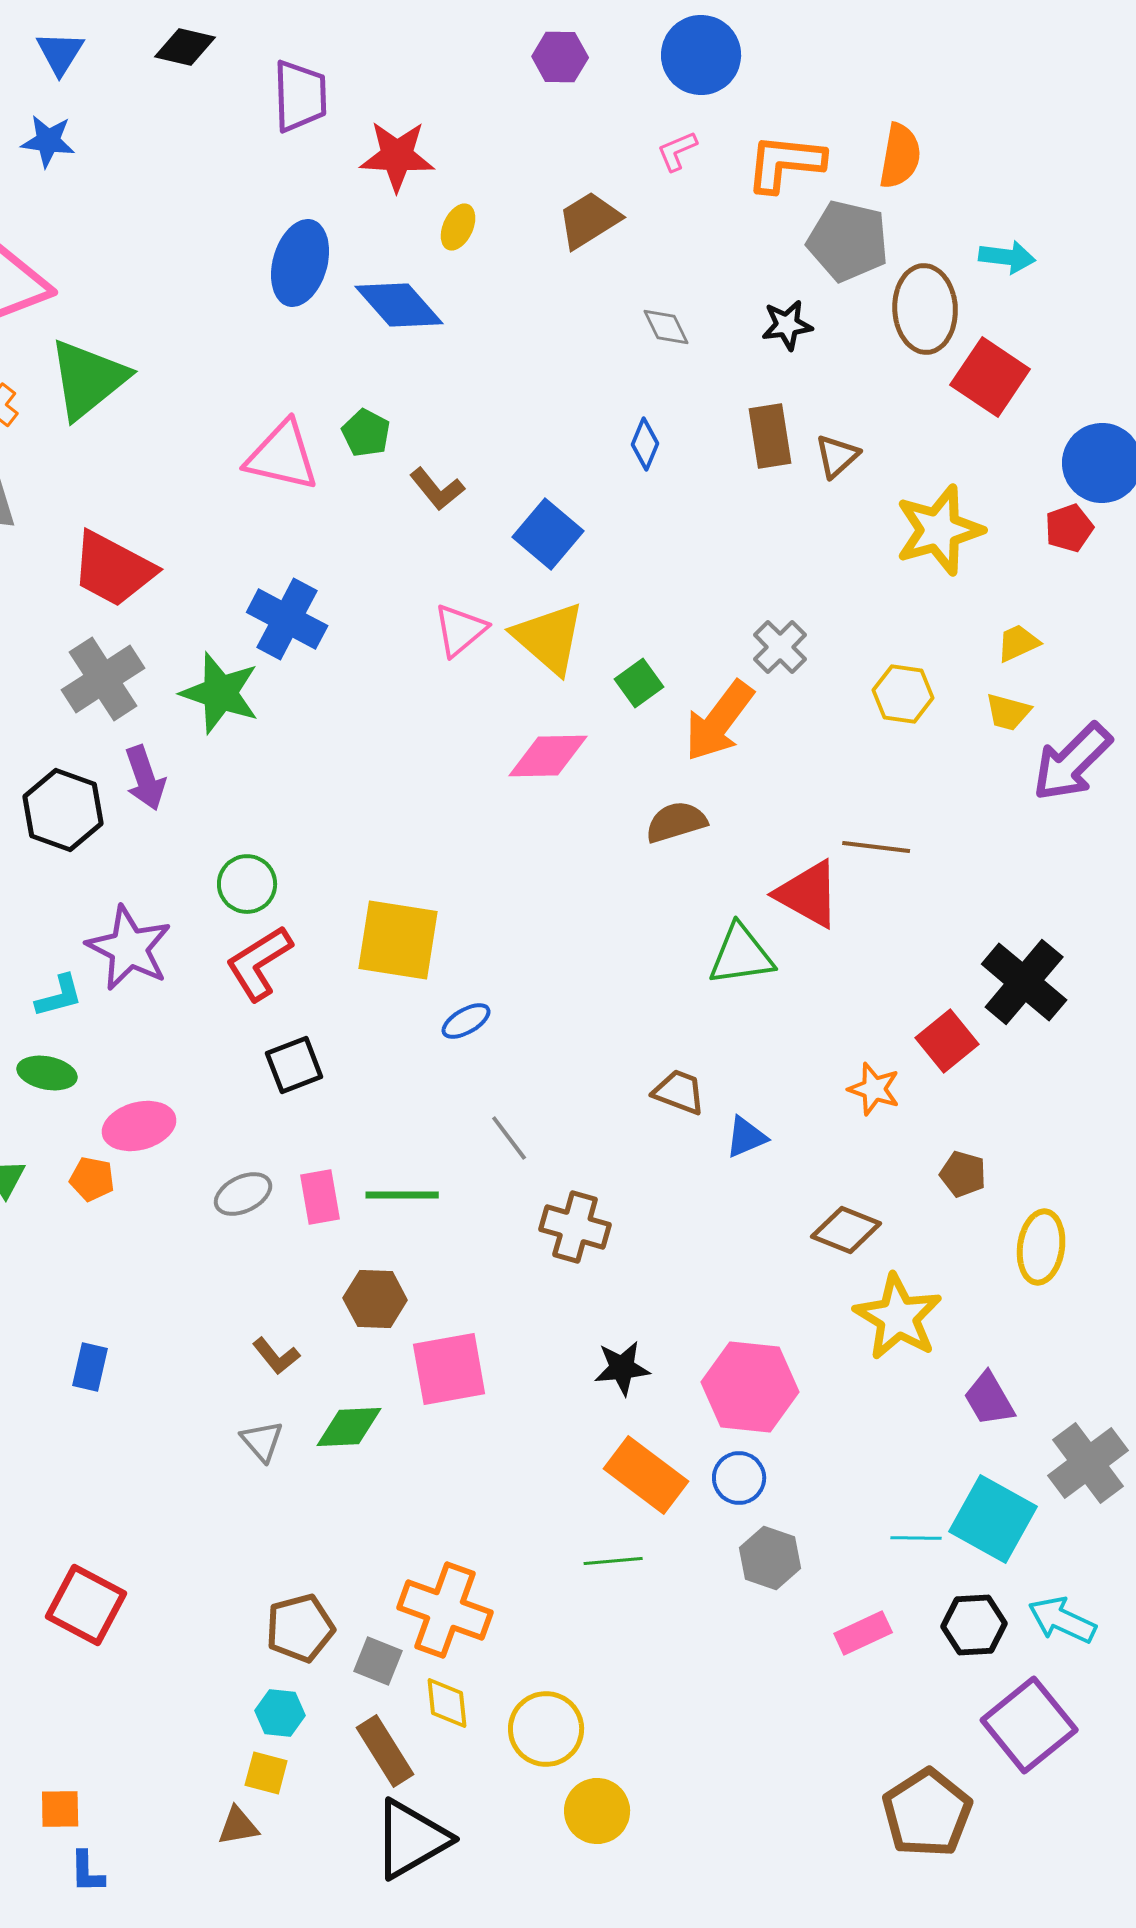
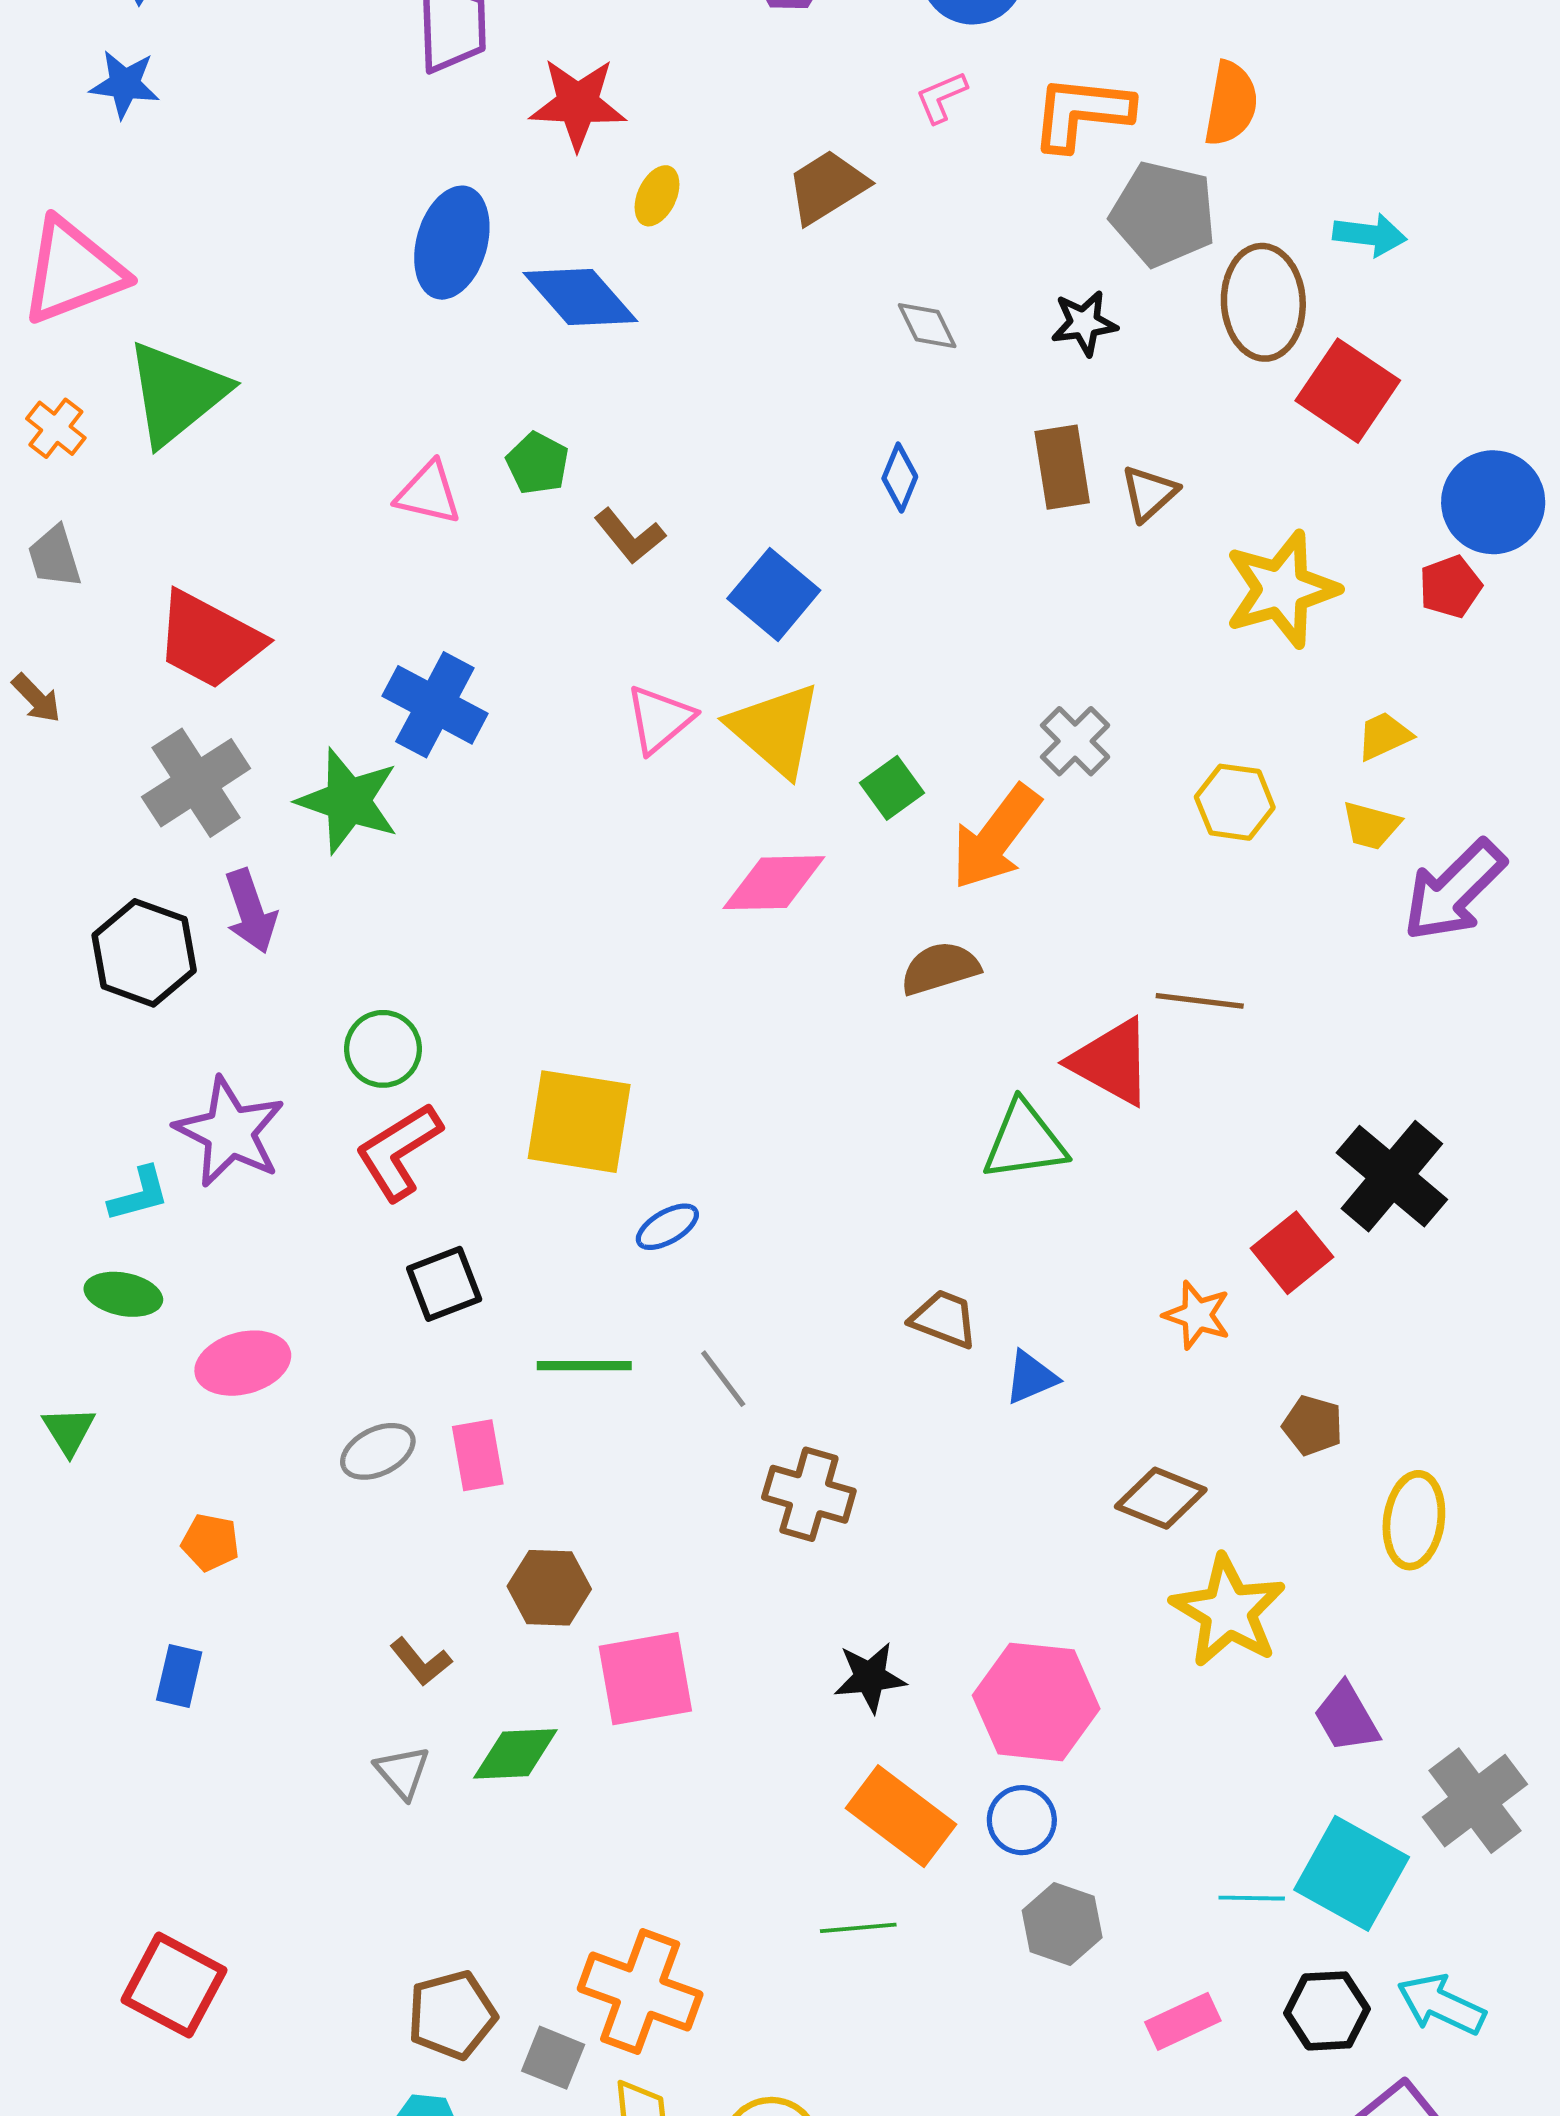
pink triangle: (282, 456) -> (428, 493), size x0.7
orange pentagon: (92, 1179) -> (210, 1542), moved
green line: (402, 1195) -> (584, 1366), moved

